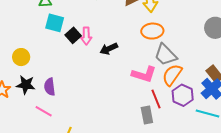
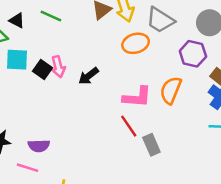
gray trapezoid: (165, 55) -> (160, 20), moved
purple semicircle: (50, 87) -> (39, 146), moved, turned -72
purple hexagon: (183, 95) -> (193, 54), moved
red line: (156, 99) -> (129, 126), moved

